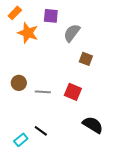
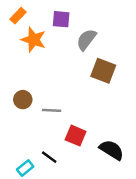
brown square: (86, 59) -> (103, 71), size x1.5
red square: (73, 92) -> (76, 136), moved

